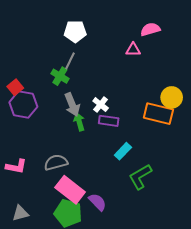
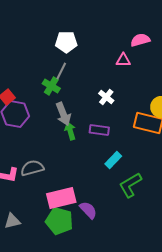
white cross: (101, 105) -> (106, 97), moved
gray semicircle: (56, 162) -> (32, 168), moved
pink rectangle: (70, 190) -> (61, 198), turned -52

